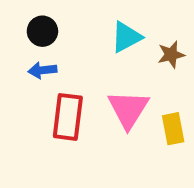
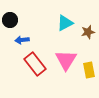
black circle: (42, 31) -> (10, 20), moved
red rectangle: (68, 117) -> (35, 64), turned -45

